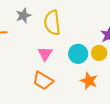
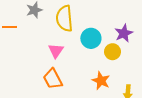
cyan circle: (78, 54) -> (91, 38), moved
orange trapezoid: (43, 81) -> (53, 79), turned 30

